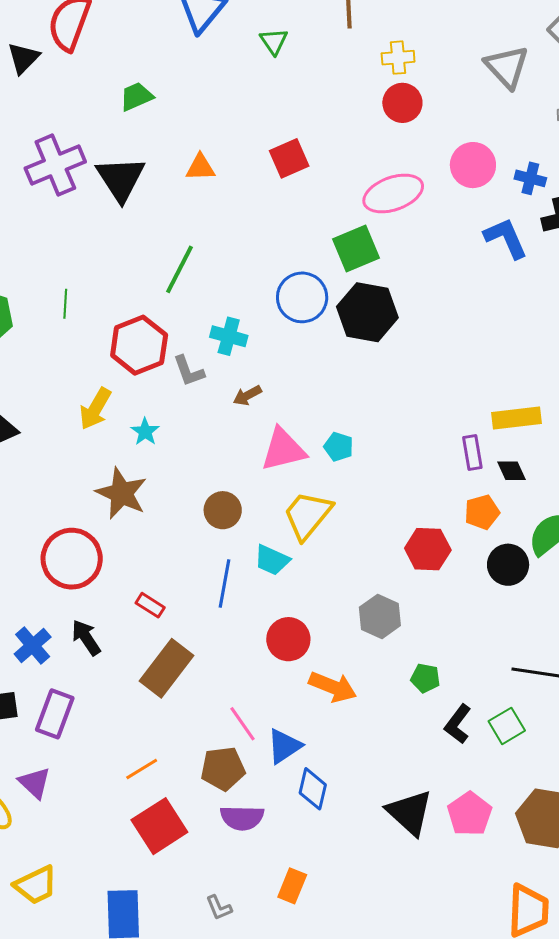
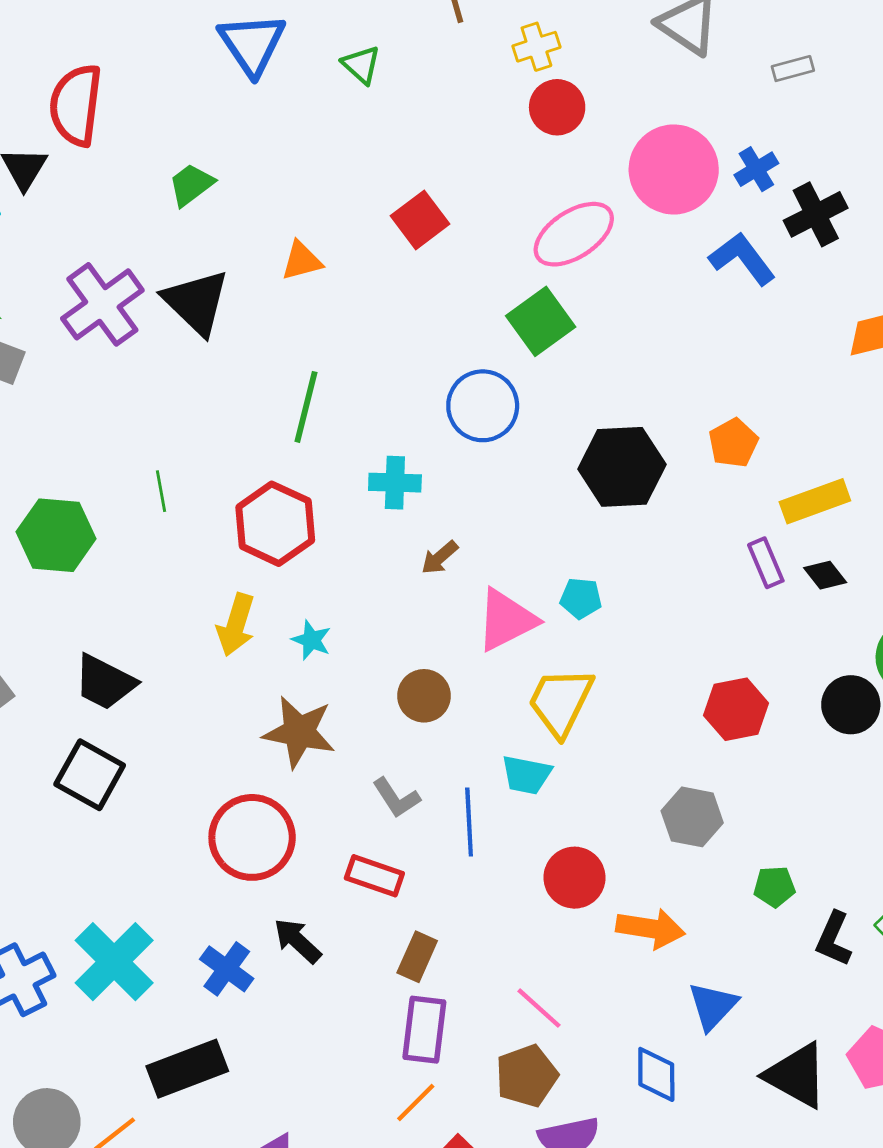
pink circle: (473, 165) -> (674, 169), size x1.4
blue cross: (530, 178) -> (756, 169), turned -32
black hexagon: (367, 312) -> (622, 467), moved
gray L-shape: (189, 371) -> (396, 798), moved
brown circle: (223, 510) -> (424, 696), moved
orange pentagon: (482, 512) -> (733, 443), moved
red rectangle: (150, 605) -> (374, 876), size x1.4
brown rectangle: (167, 668) -> (417, 957), size x0.6
purple rectangle: (55, 714) -> (424, 1030), moved
blue triangle: (284, 746) -> (713, 1006), moved

